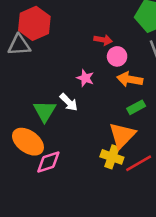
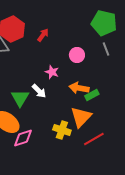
red arrow: (103, 40) -> (43, 35), moved, turned -64
orange arrow: (130, 79) -> (79, 88), moved
yellow cross: (112, 157) -> (62, 130), moved

